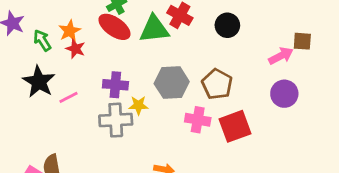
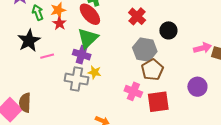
green triangle: (154, 29) -> (88, 38), moved, turned -50
pink arrow: (281, 56) -> (203, 48), moved
gray hexagon: (172, 83) -> (145, 50), moved

